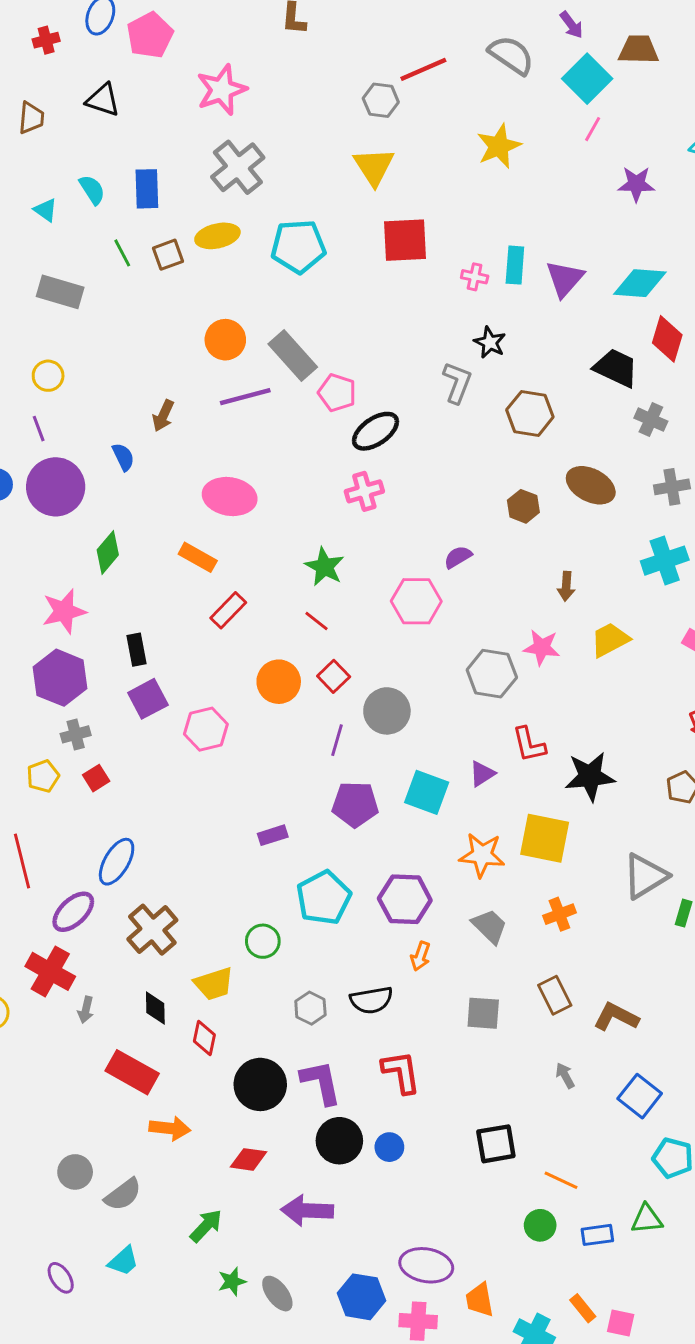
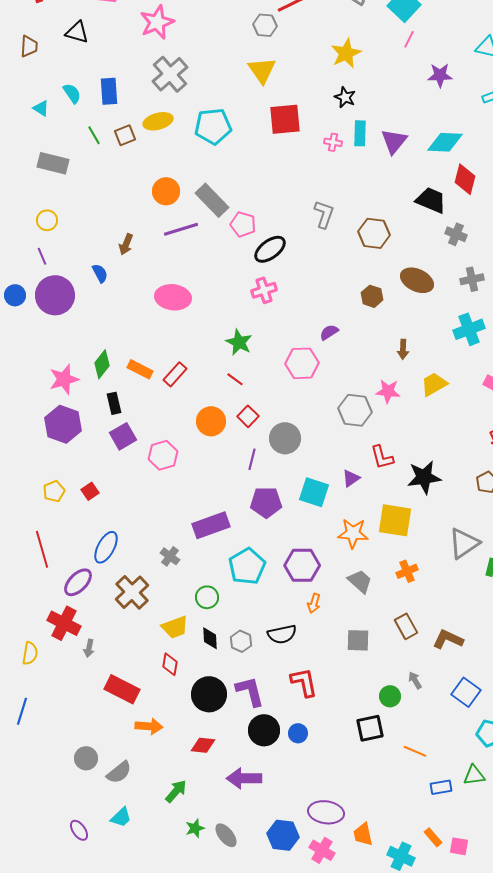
black star: (490, 342) -> (345, 97), moved
green diamond: (108, 552) -> (102, 364), moved
orange rectangle: (198, 557) -> (140, 369), moved
gray cross: (76, 734) -> (170, 556), moved, turned -36
purple rectangle: (273, 835) -> (211, 525), size x1.8
black diamond: (155, 1008) -> (210, 638), moved
green circle: (540, 1225) -> (390, 696), moved
pink cross: (418, 1321) -> (322, 850), turned 30

